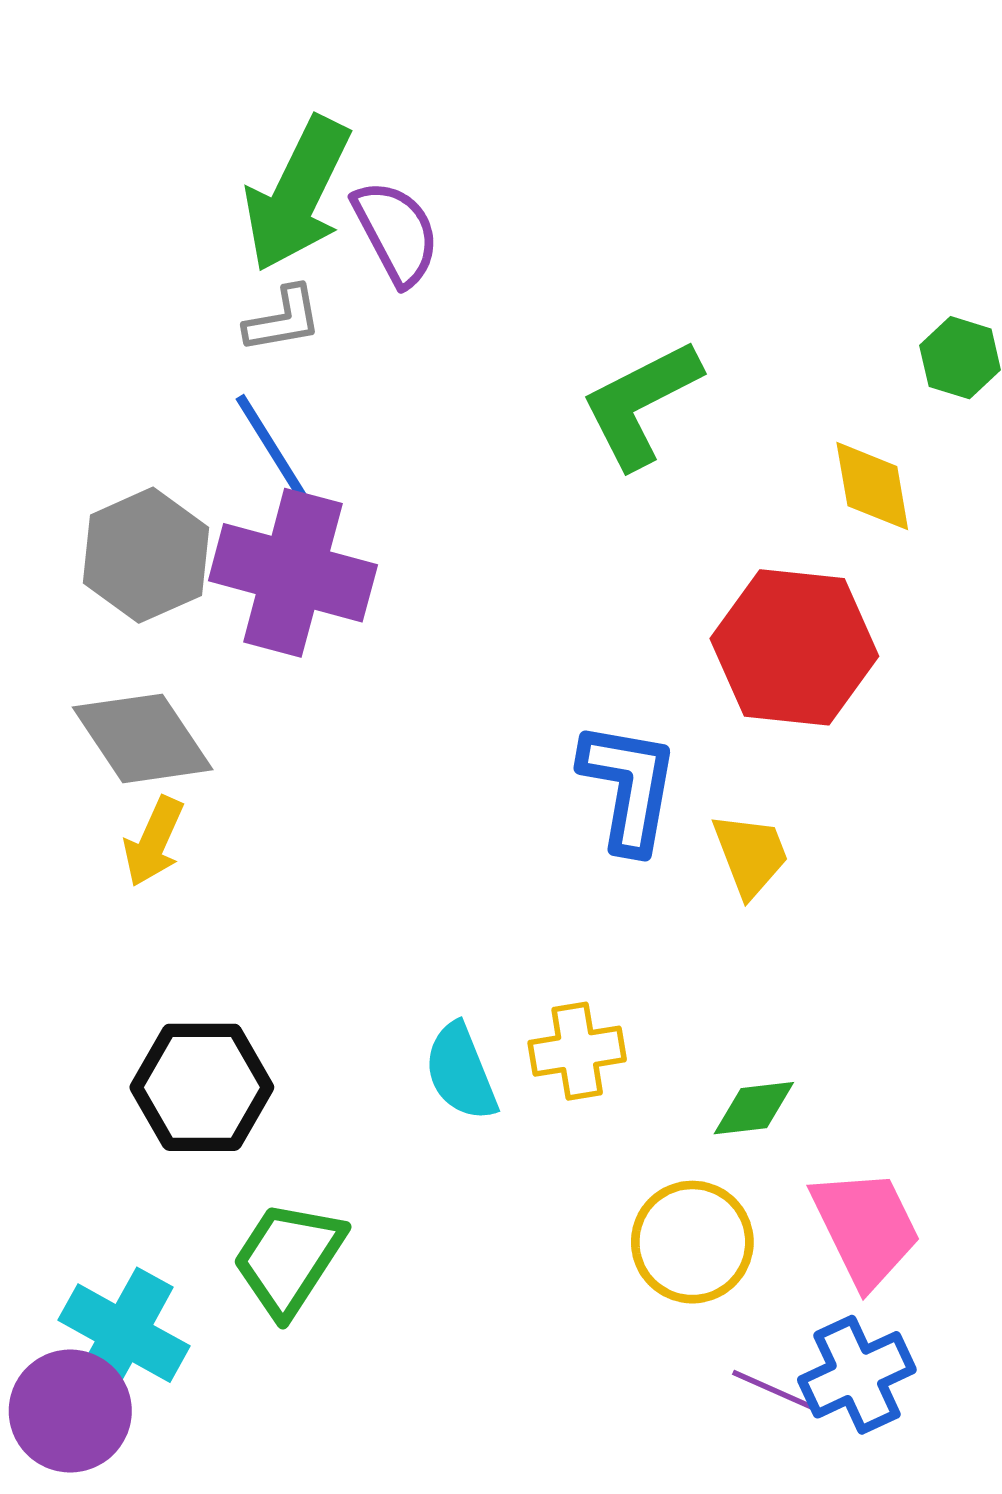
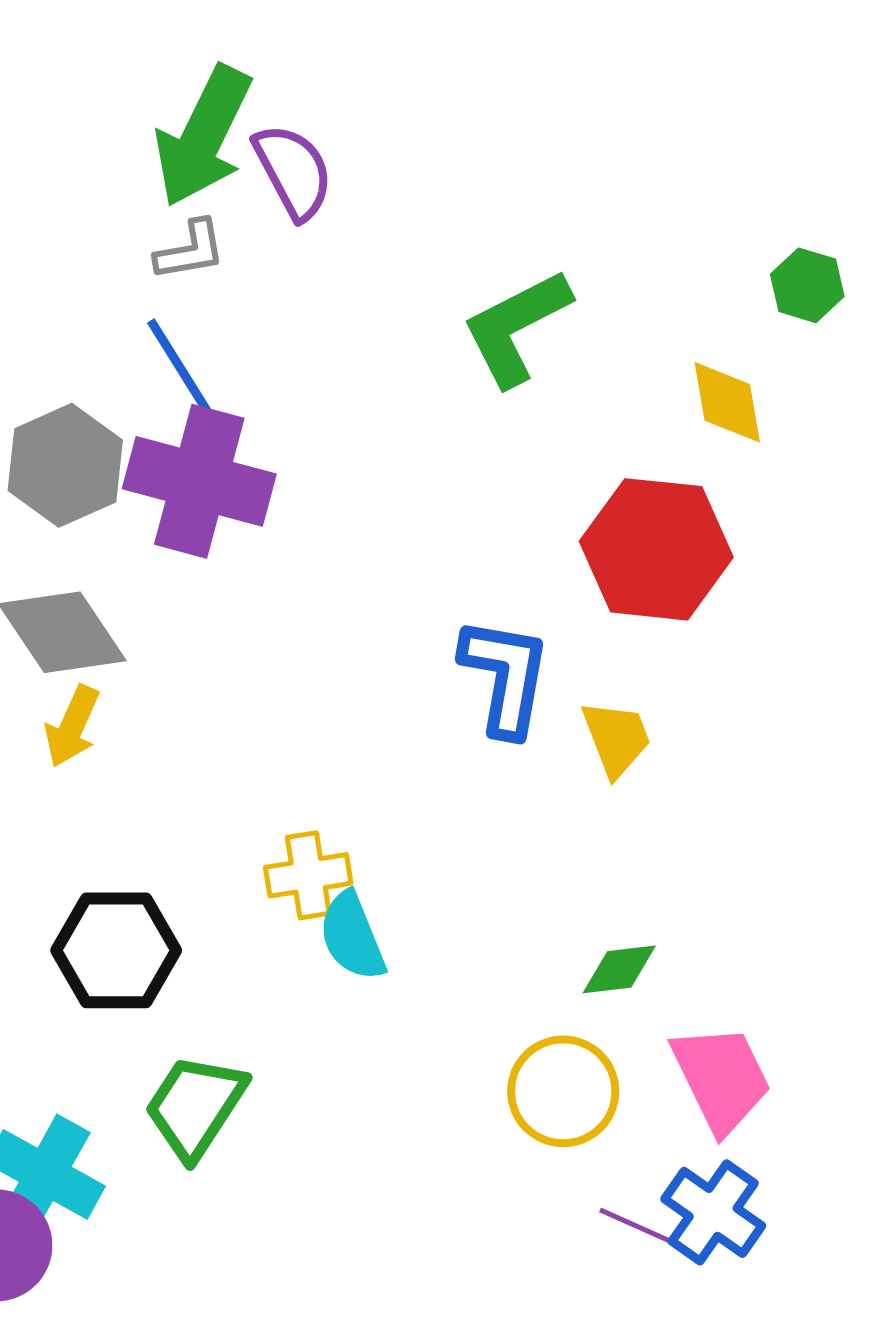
yellow cross: (577, 1051) -> (308, 875), moved
blue cross: (857, 1375) -> (713, 1212), turned -30

